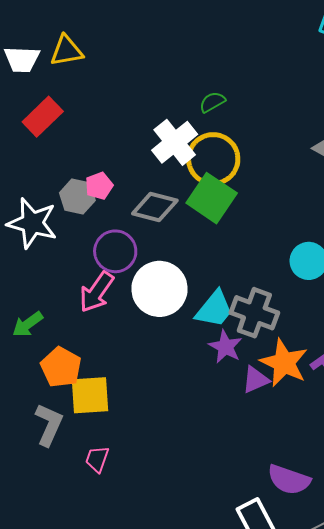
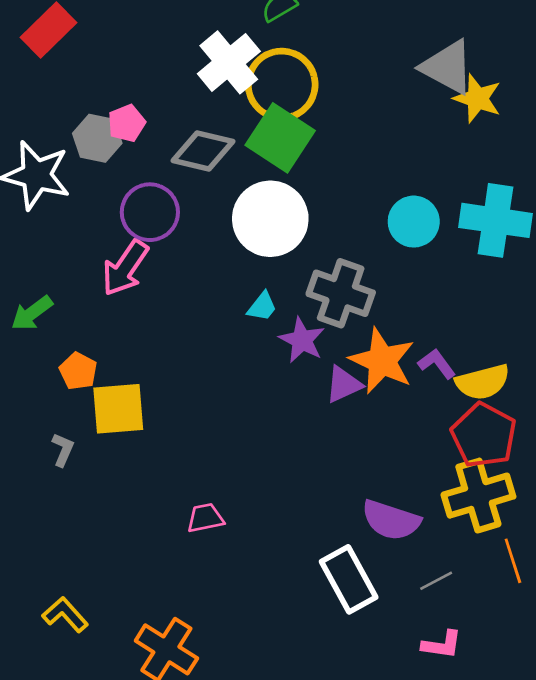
white circle: (159, 289) -> (270, 219), moved
cyan trapezoid: (214, 309) -> (262, 306), moved, size x0.6
orange pentagon: (61, 367) -> (78, 371), size x0.7
gray L-shape: (49, 425) -> (63, 450), size x0.6
pink trapezoid: (97, 459) -> (205, 518), moved, turned 60

